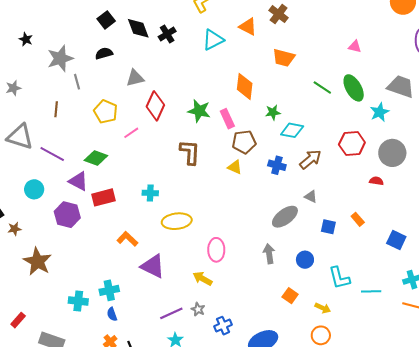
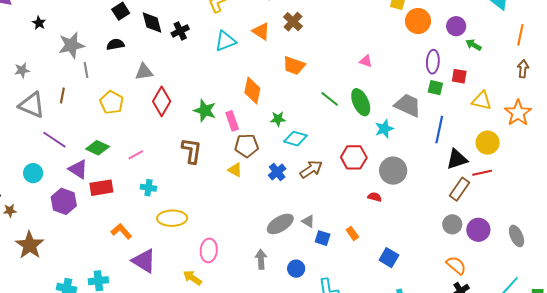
pink line: (131, 133) -> (136, 155), moved
gray triangle: (20, 137) -> (32, 105), moved
blue cross: (277, 165) -> (277, 172), turned 30
gray triangle: (311, 197) -> (308, 221), moved

